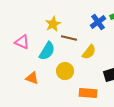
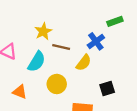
blue cross: (98, 22) -> (96, 41), moved

